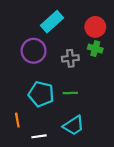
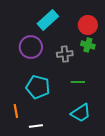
green line: (70, 93) -> (78, 82), moved
cyan trapezoid: (74, 125) -> (81, 113), moved

